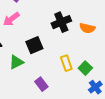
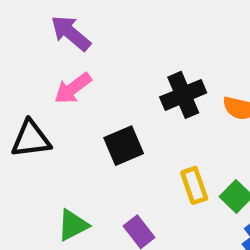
green triangle: (16, 62) -> (73, 225), moved

